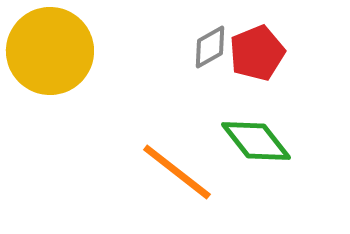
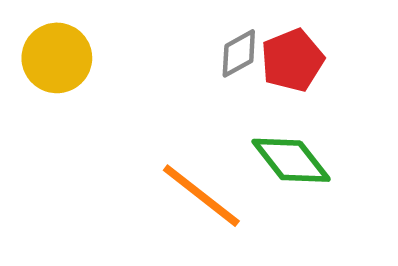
yellow circle: (50, 51) -> (57, 58), size x0.7

